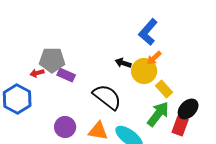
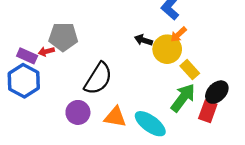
purple rectangle: (66, 75) -> (27, 56), moved
black semicircle: (107, 97) -> (98, 79), moved, turned 84

